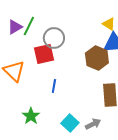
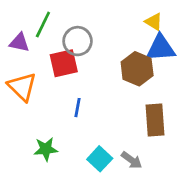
purple triangle: (15, 27) -> (19, 42), moved, turned 42
green star: (31, 116) -> (46, 149), turned 30
gray arrow: (93, 124) -> (132, 160), turned 63

